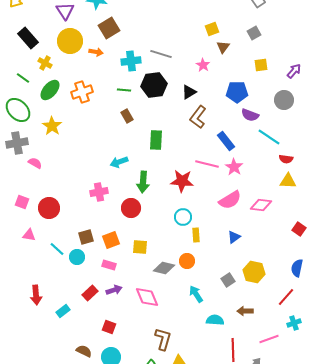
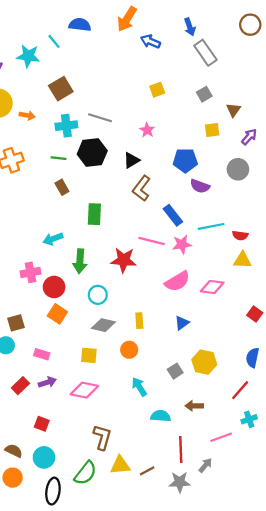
brown square: (109, 28) -> (61, 89), moved
brown triangle: (223, 47) -> (233, 110), moved
cyan line: (269, 137) -> (211, 226), moved, turned -45
pink star: (234, 167) -> (182, 244), turned 30
red circle: (131, 208) -> (54, 287), moved
cyan circle: (183, 217) -> (98, 295), moved
orange square: (111, 240) -> (57, 314), moved, turned -36
yellow square: (140, 247) -> (89, 355), moved
gray diamond: (164, 268) -> (103, 325), moved
pink diamond: (147, 297) -> (84, 390), turned -55

